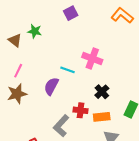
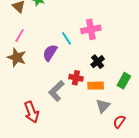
pink cross: (92, 58) -> (91, 29), turned -36
cyan line: (67, 70) -> (67, 38), turned 32
brown star: (17, 94) -> (17, 57), turned 30

